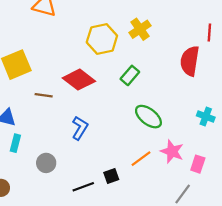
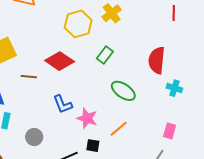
red semicircle: (190, 61) -> (157, 60), moved
blue L-shape: (80, 128) -> (63, 104), turned 130
pink star: (172, 151) -> (87, 118), moved
black square: (111, 176) -> (93, 146), turned 32

